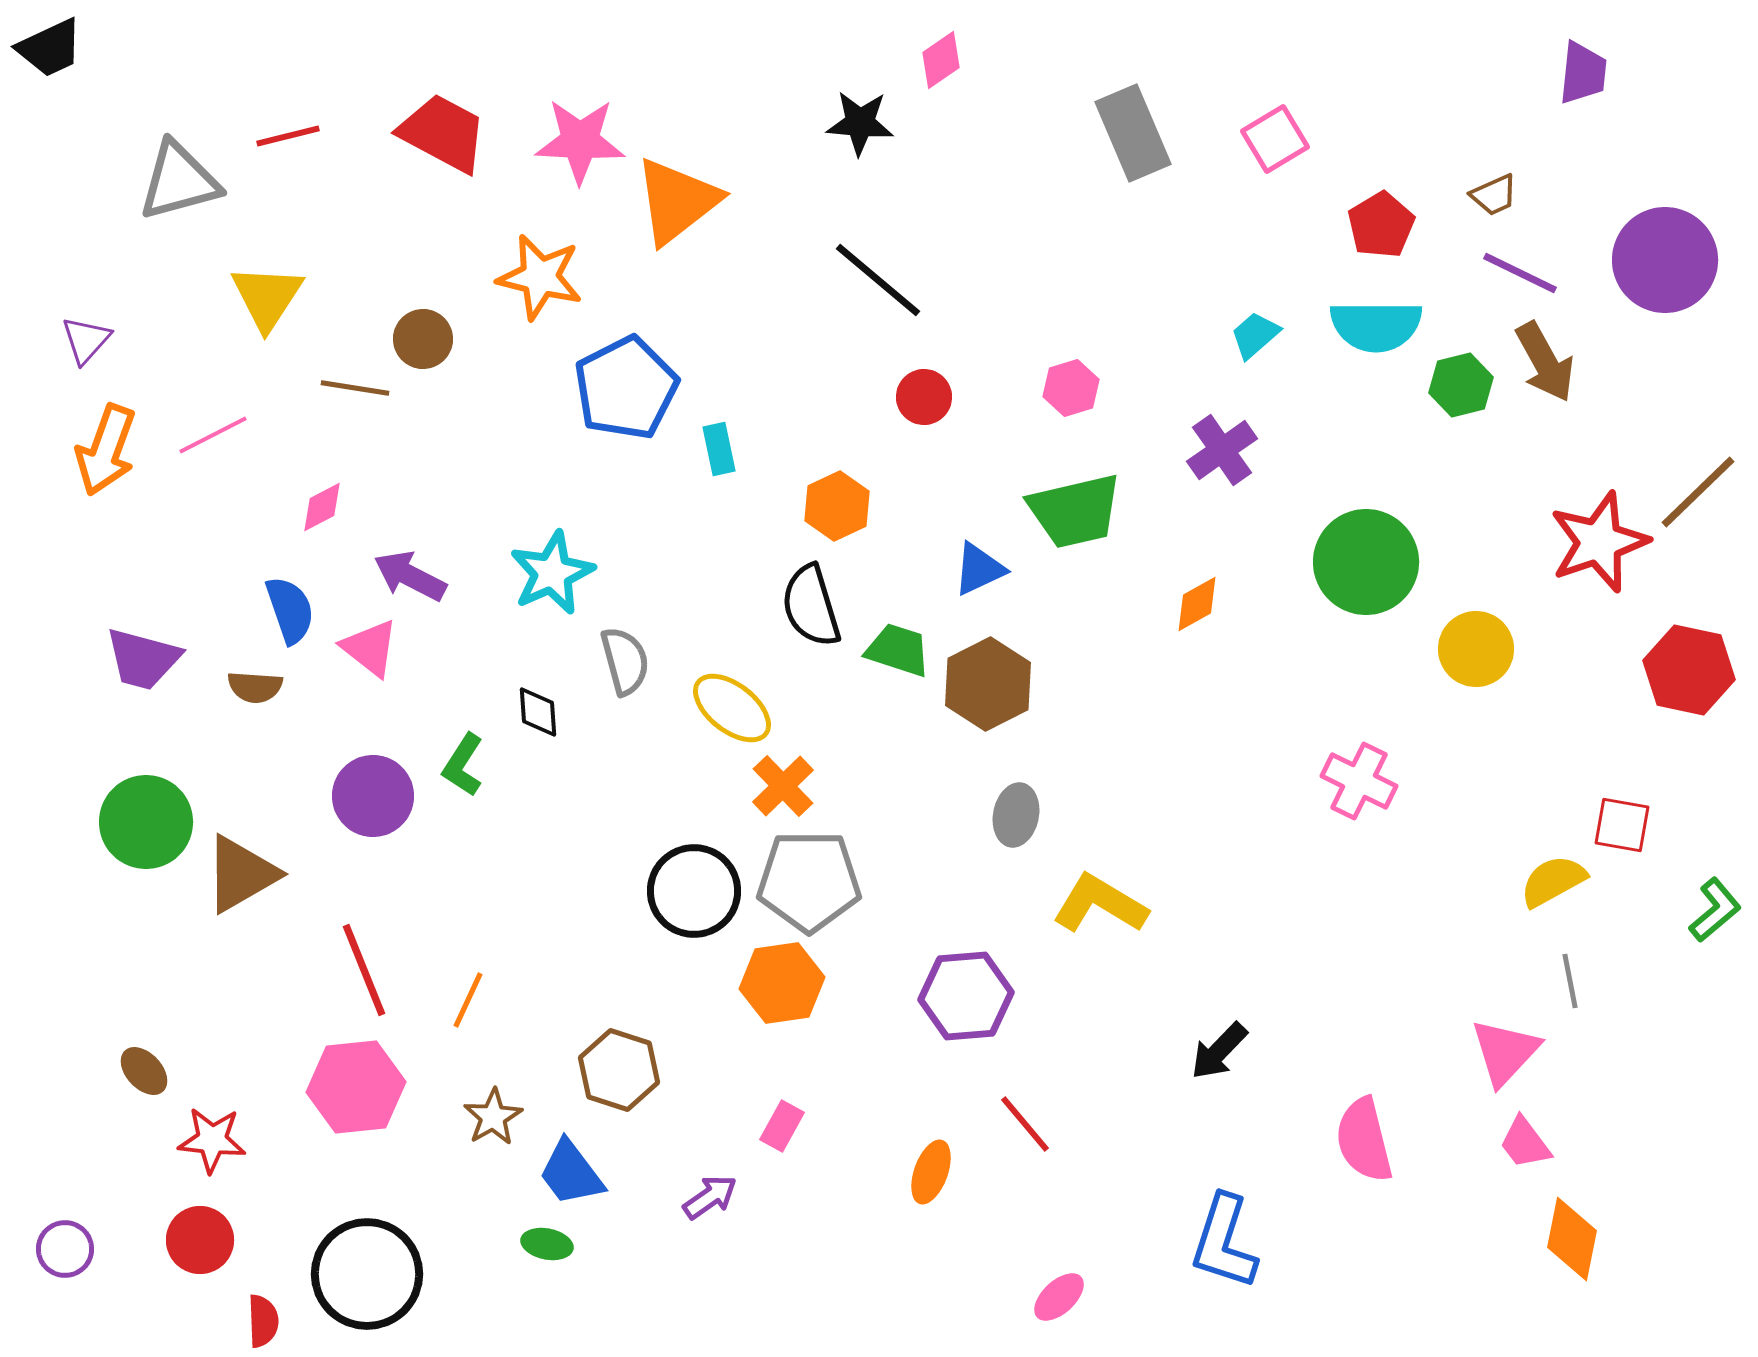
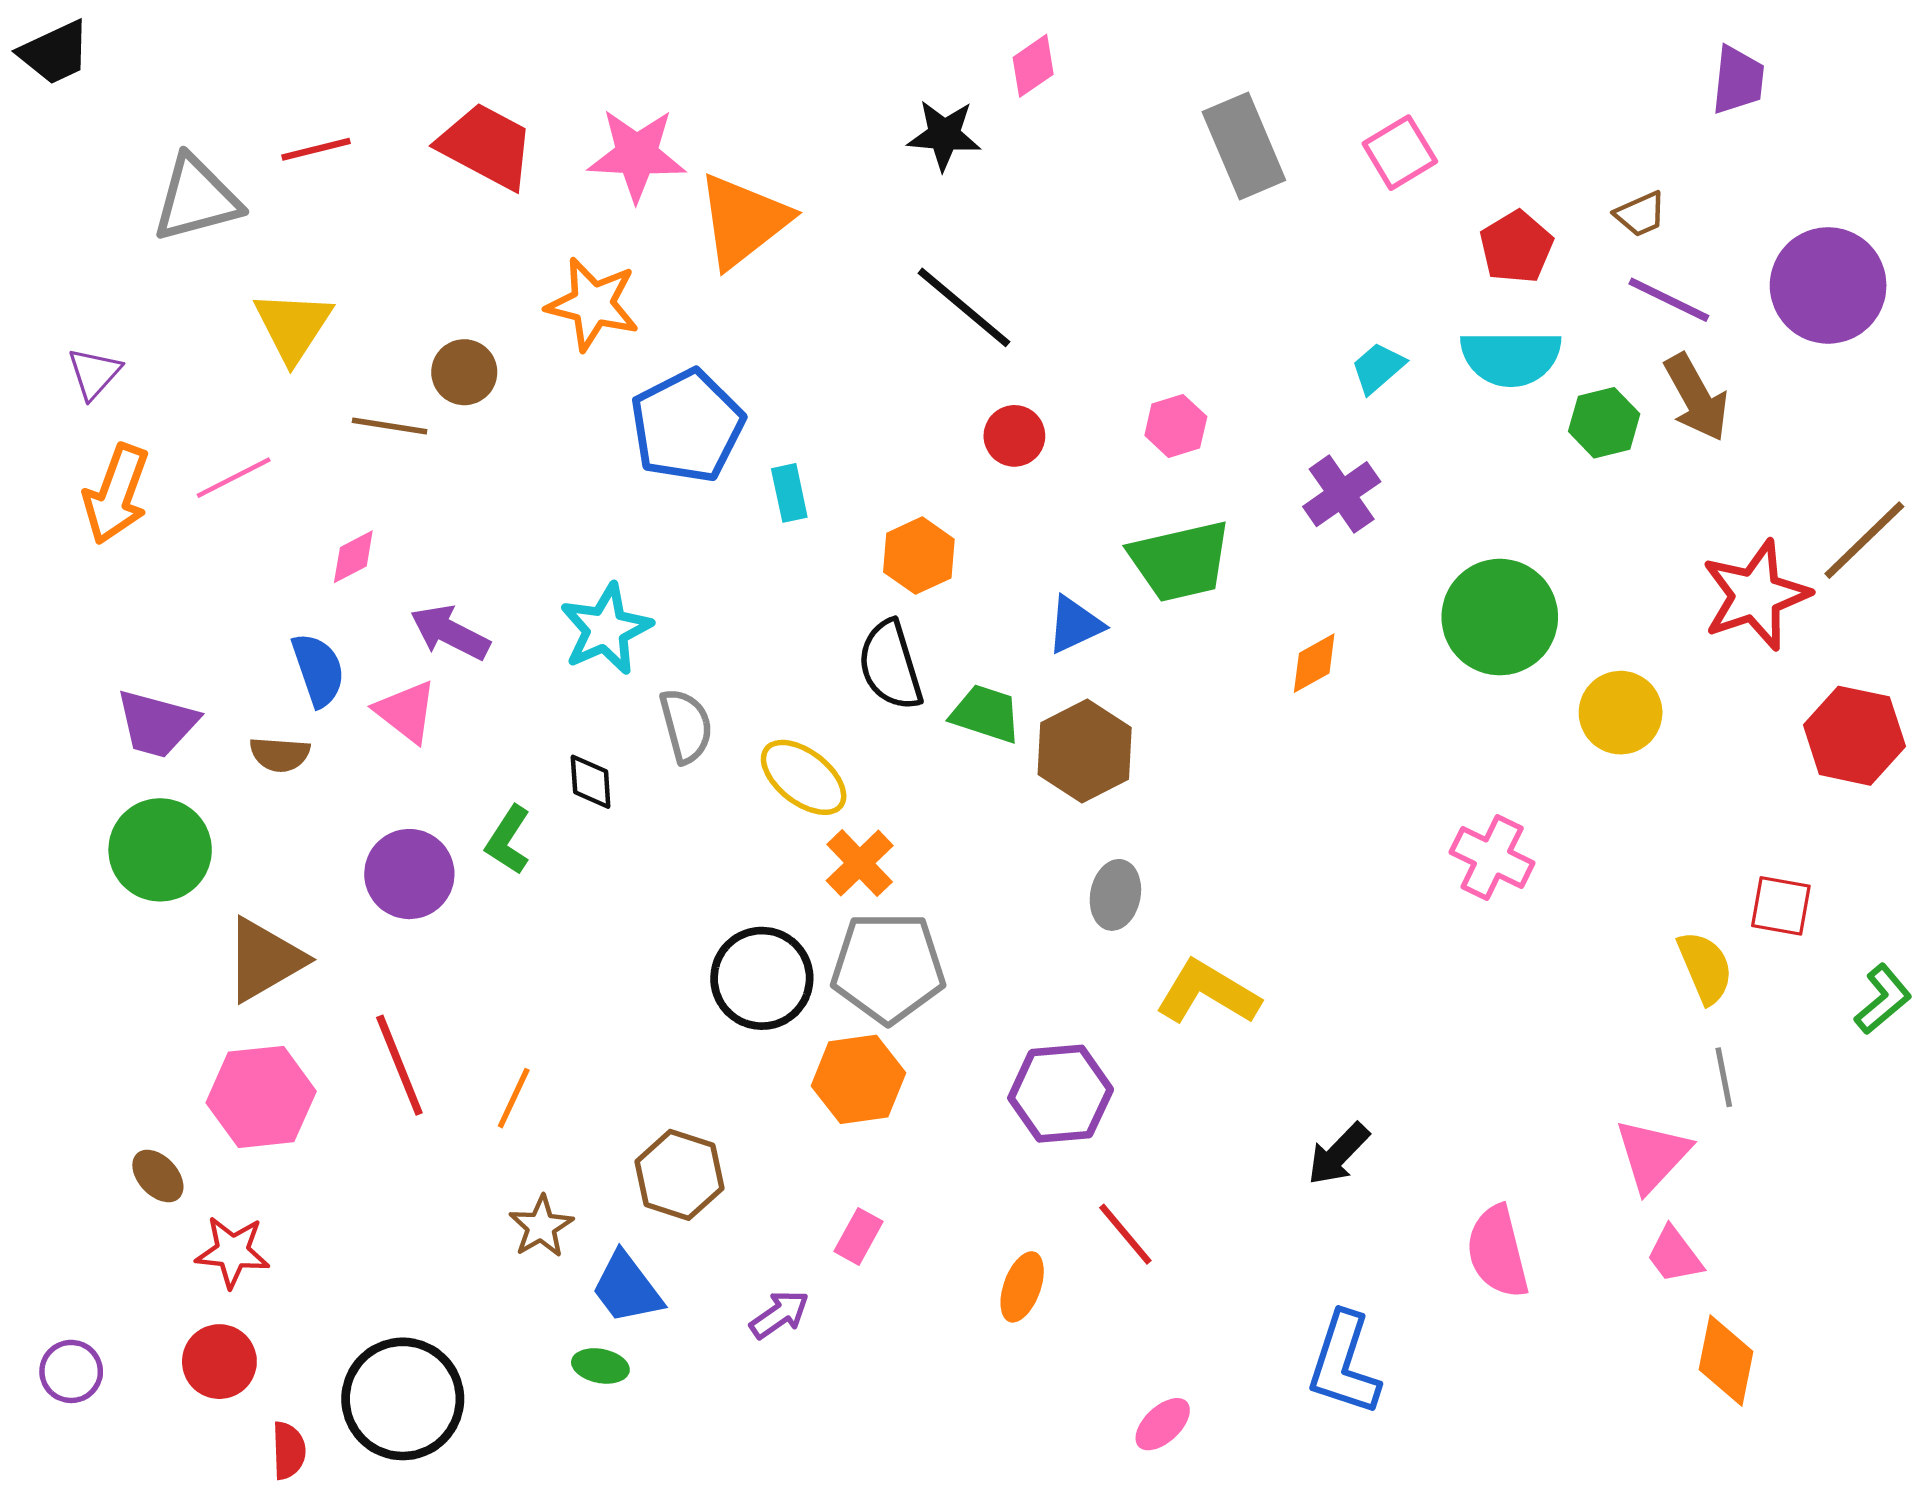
green circle: (146, 822) -> (160, 850), moved
yellow semicircle: (1553, 881) -> (1705, 967), turned 96
pink hexagon: (356, 1087) -> (261, 1097), moved

